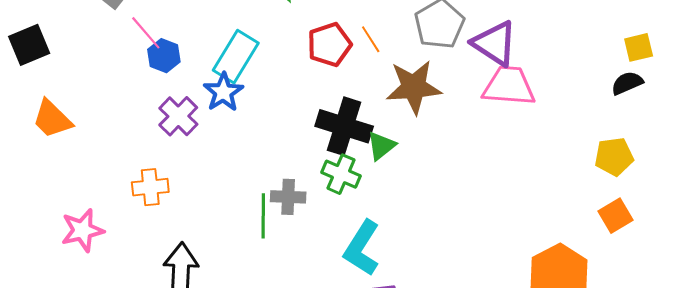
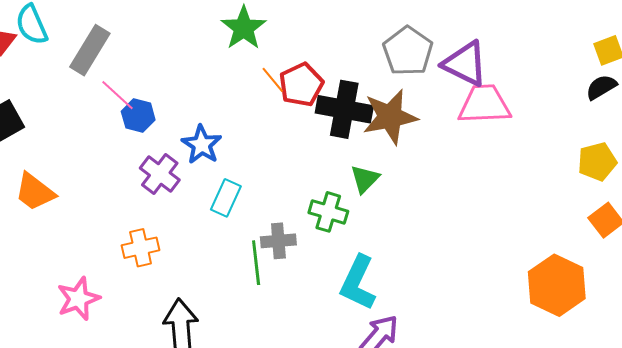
orange line: (371, 39) -> (273, 80), moved
cyan rectangle: (236, 57) -> (226, 198), moved, size x0.7
black cross: (344, 126) -> (344, 109), moved

